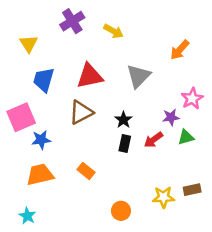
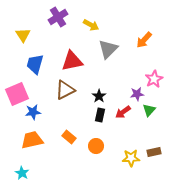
gray triangle: (138, 76) -> (108, 49), moved
green triangle: (186, 137) -> (149, 110), turned -32
orange circle: (121, 211) -> (96, 146), moved

